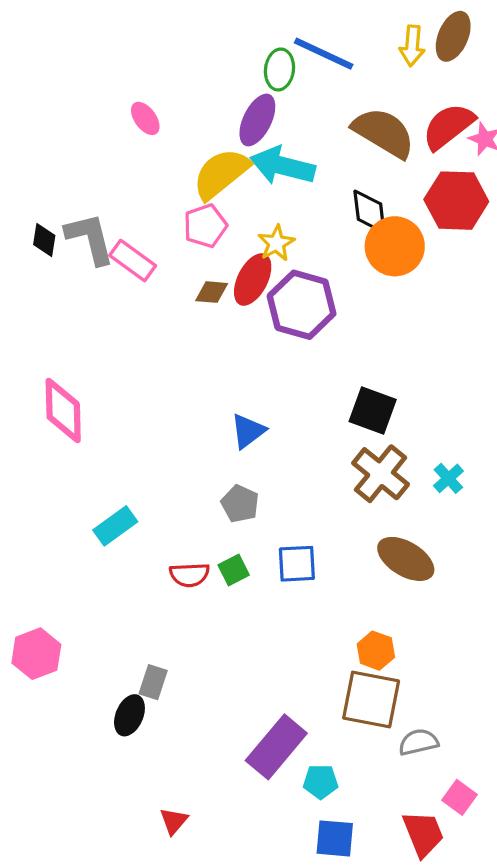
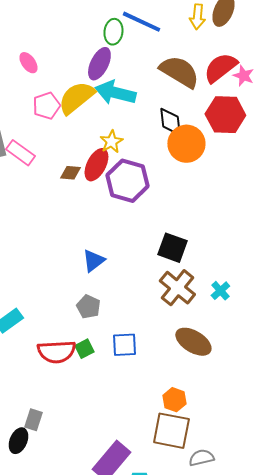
pink pentagon: (205, 226) -> (46, 106), moved
red semicircle: (189, 575) -> (56, 352), size x1.5

